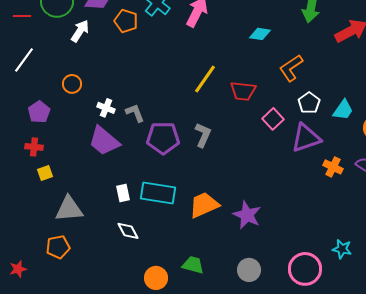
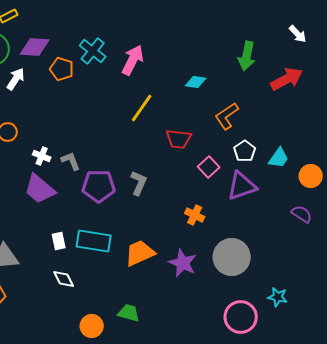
yellow line: (205, 79) -> (142, 108), moved
orange cross: (333, 167) -> (195, 215), moved
gray circle: (249, 270) -> (232, 257), moved, size x1.6

